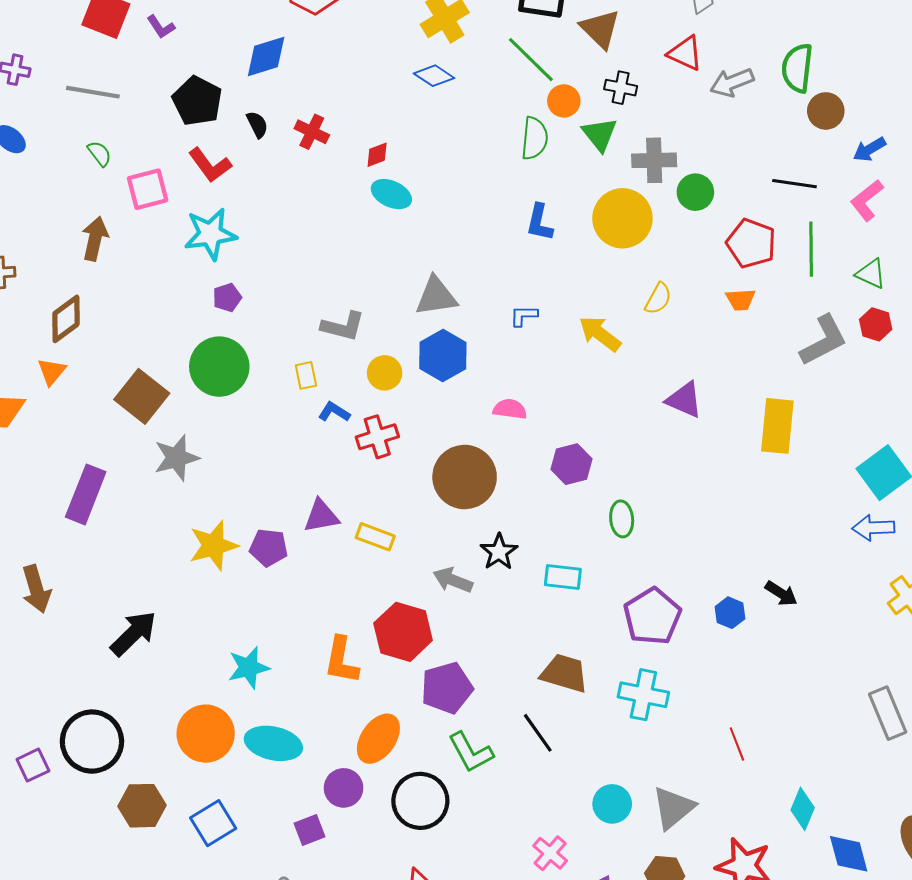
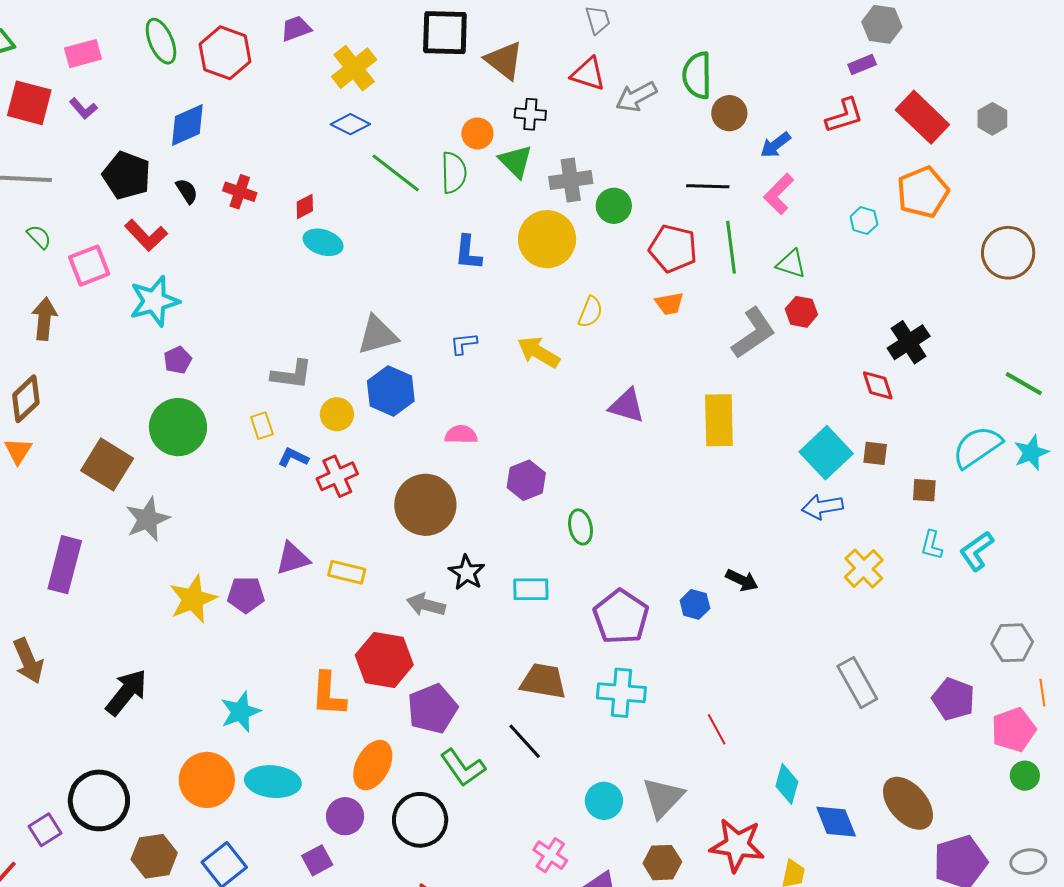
green line: (531, 60) -> (396, 173), moved

